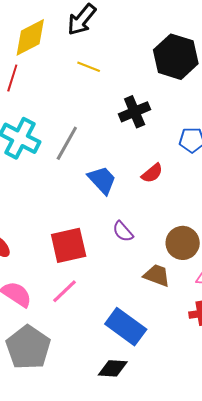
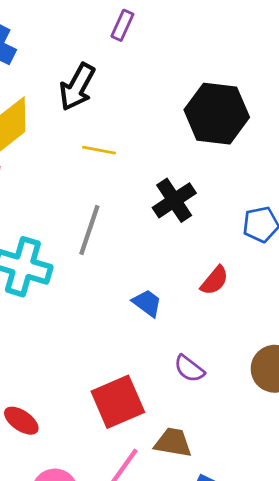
gray line: (67, 143) -> (89, 230), moved
blue trapezoid: (102, 180) -> (147, 303), size x0.7
brown trapezoid: (157, 275) -> (173, 443), moved

